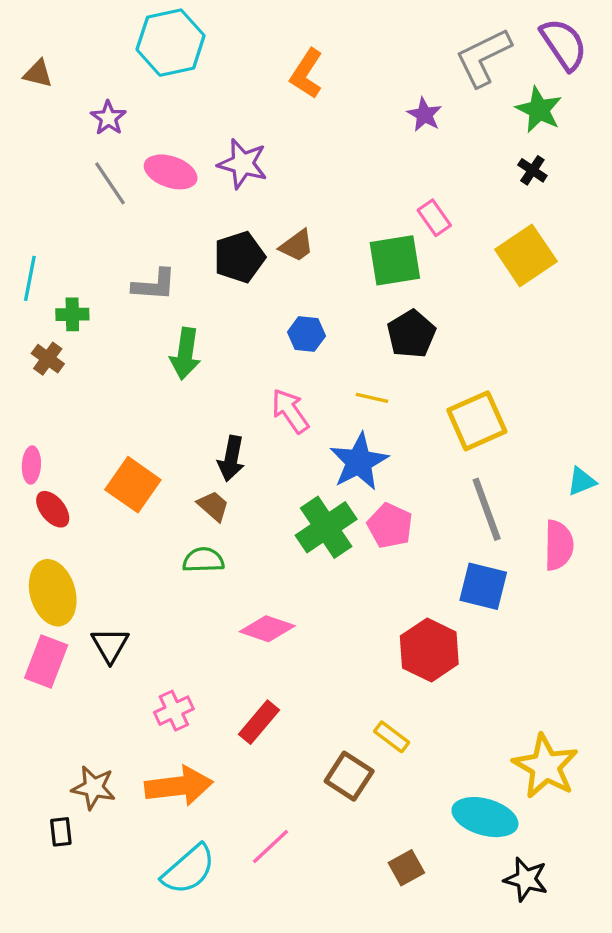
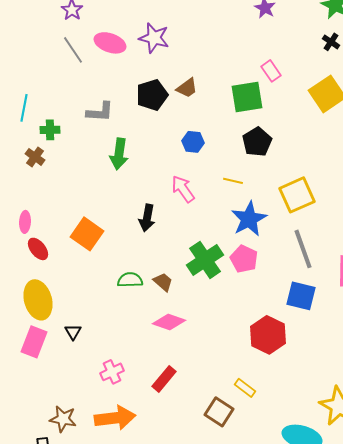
blue star: (359, 462) -> (249, 219), moved
brown trapezoid: (213, 506) -> (163, 282), moved
black triangle: (110, 645) -> (73, 332), size x0.7

